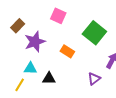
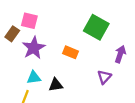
pink square: (58, 16) -> (29, 21), moved

